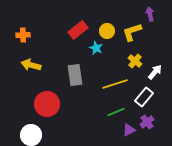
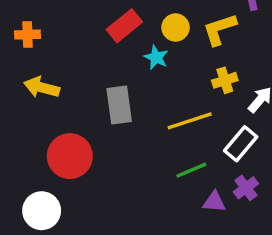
yellow cross: (135, 61) -> (225, 80), turned 32
purple triangle: (129, 130) -> (214, 202), turned 32

